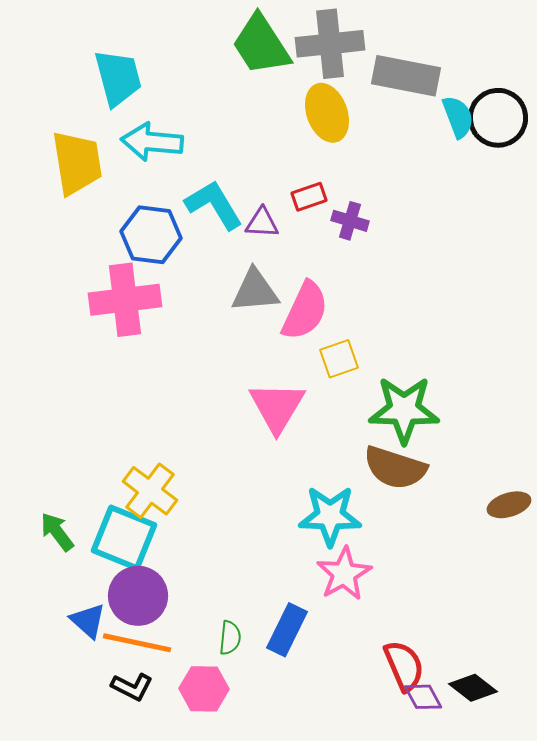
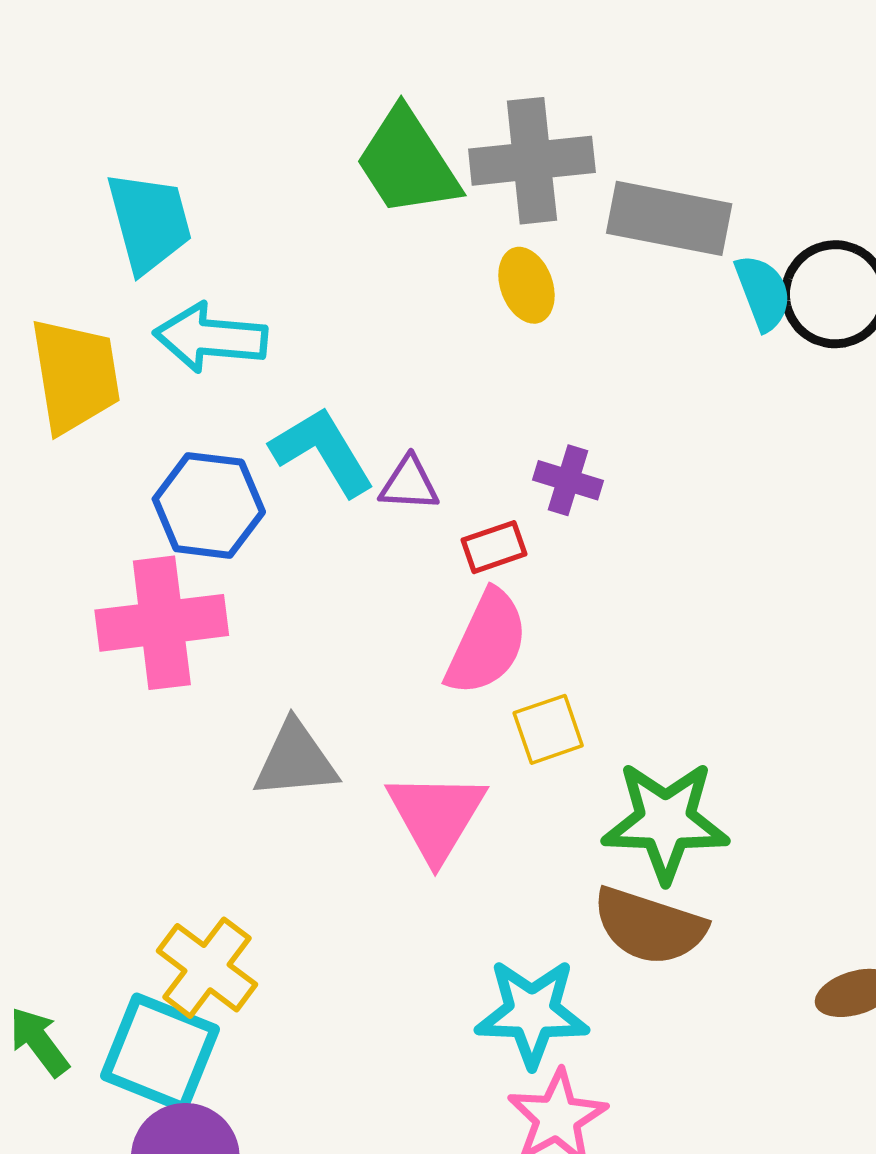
yellow ellipse: (327, 113) -> (526, 285), size x0.7
red rectangle: (309, 197) -> (494, 547), moved
gray triangle: (255, 291) -> (295, 760), moved

